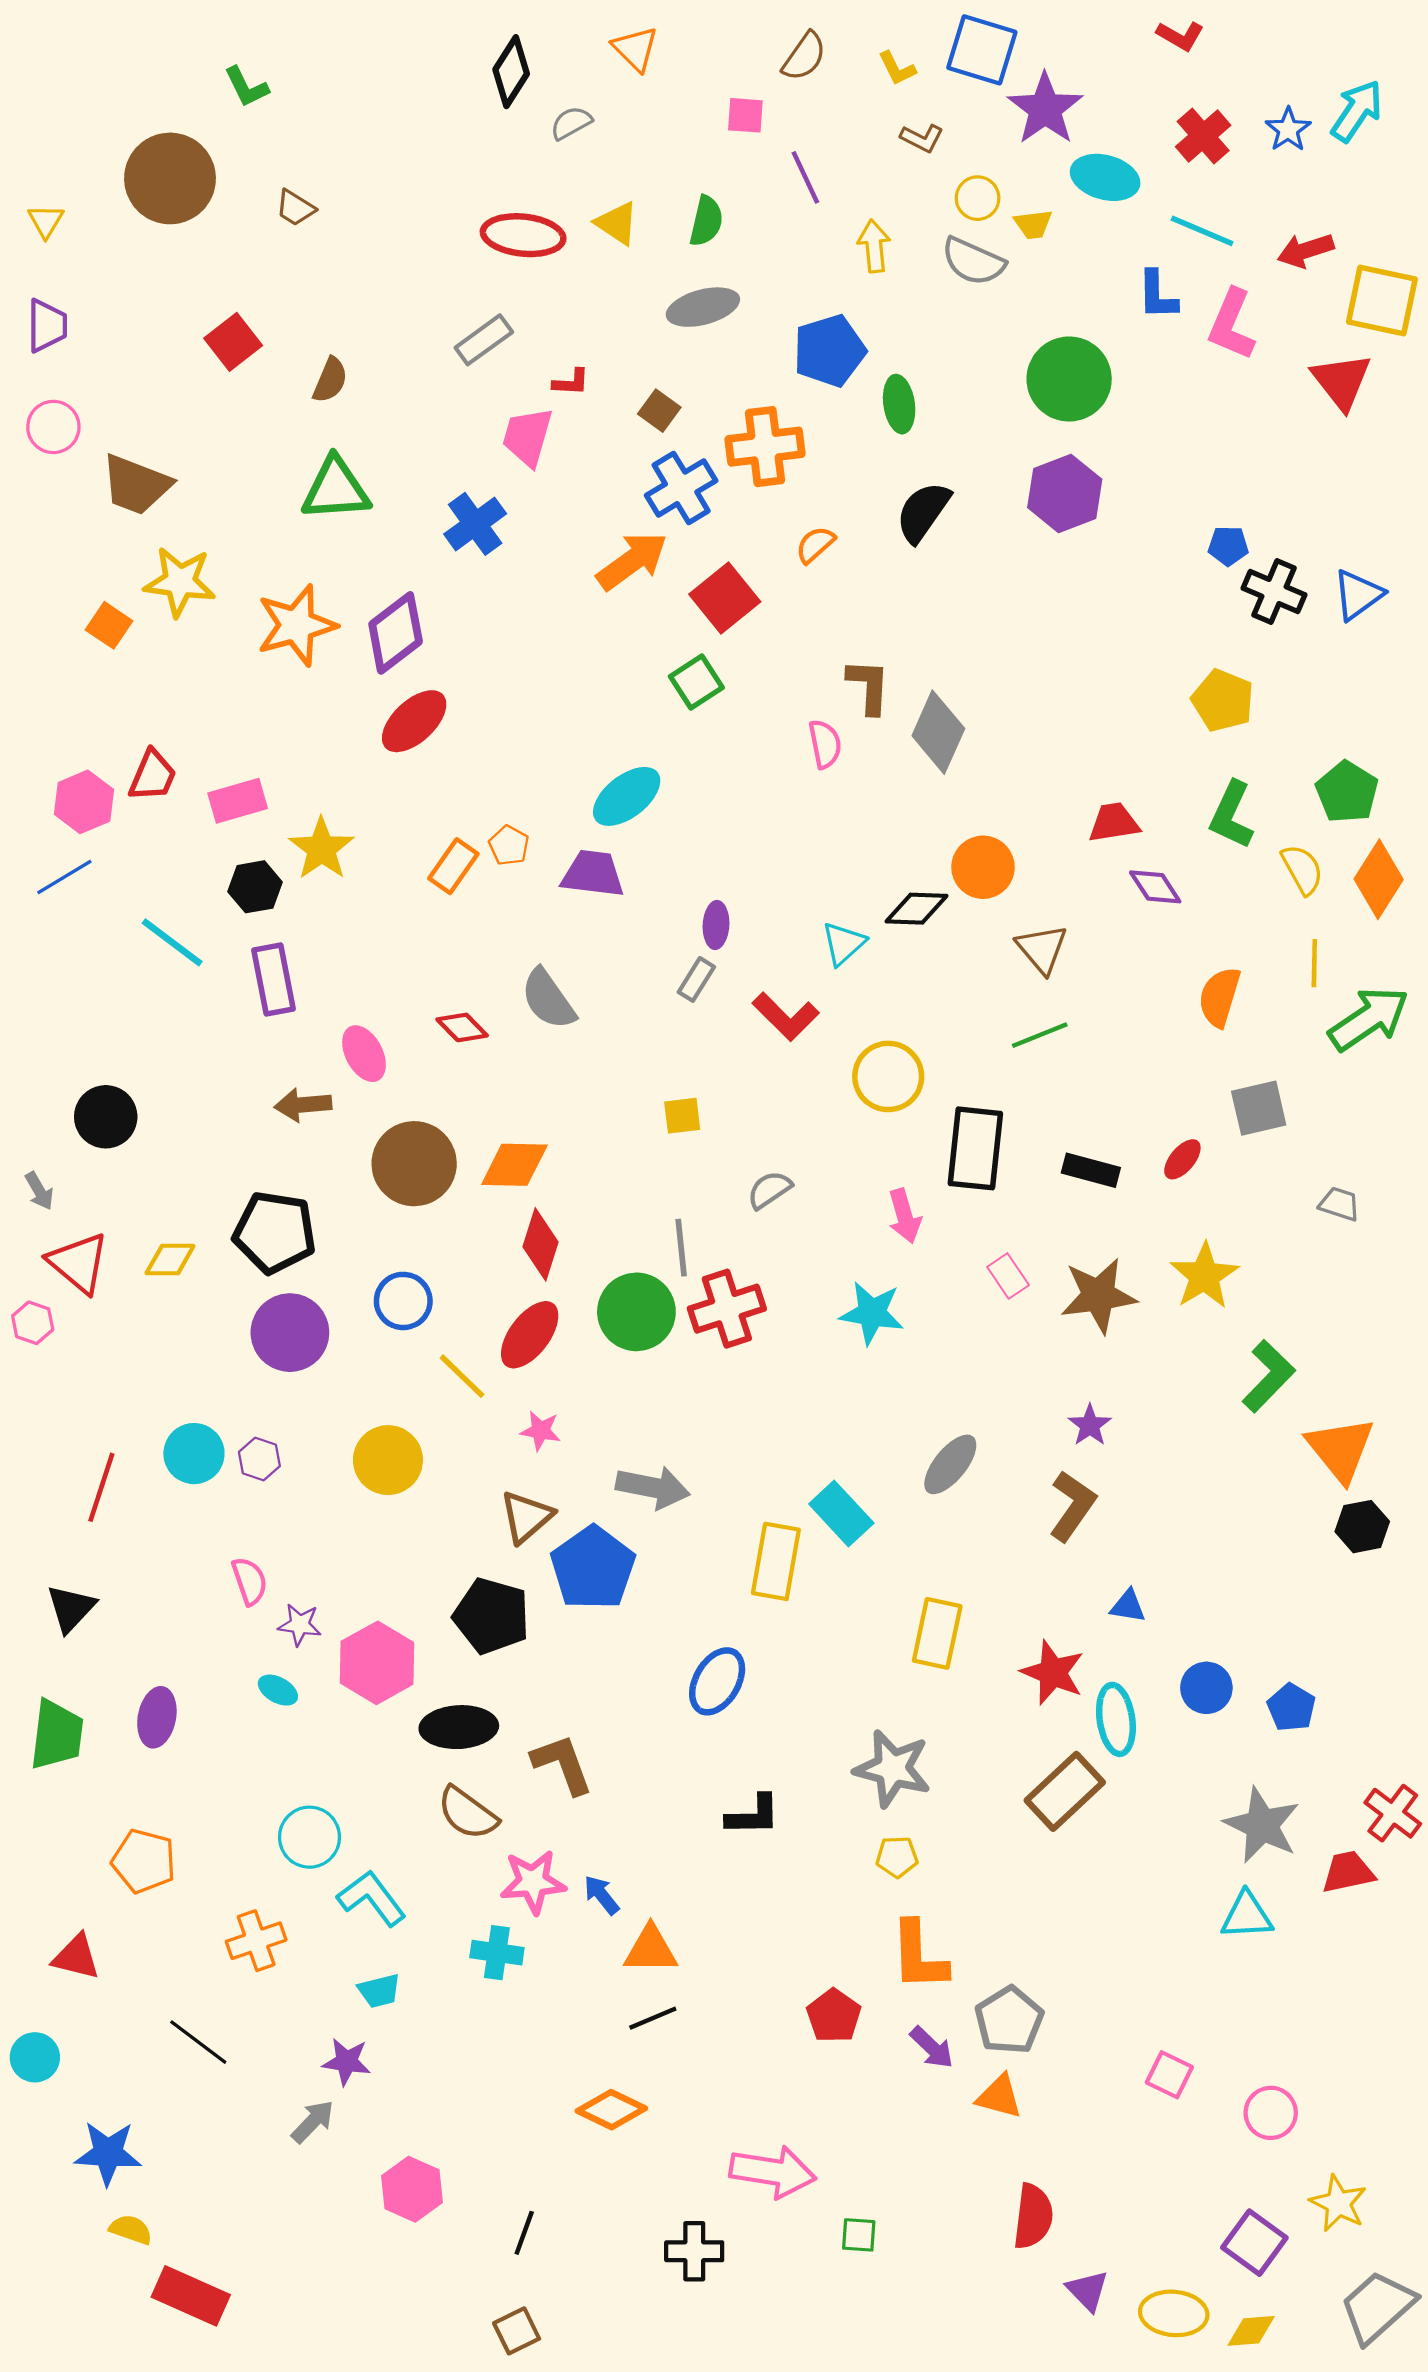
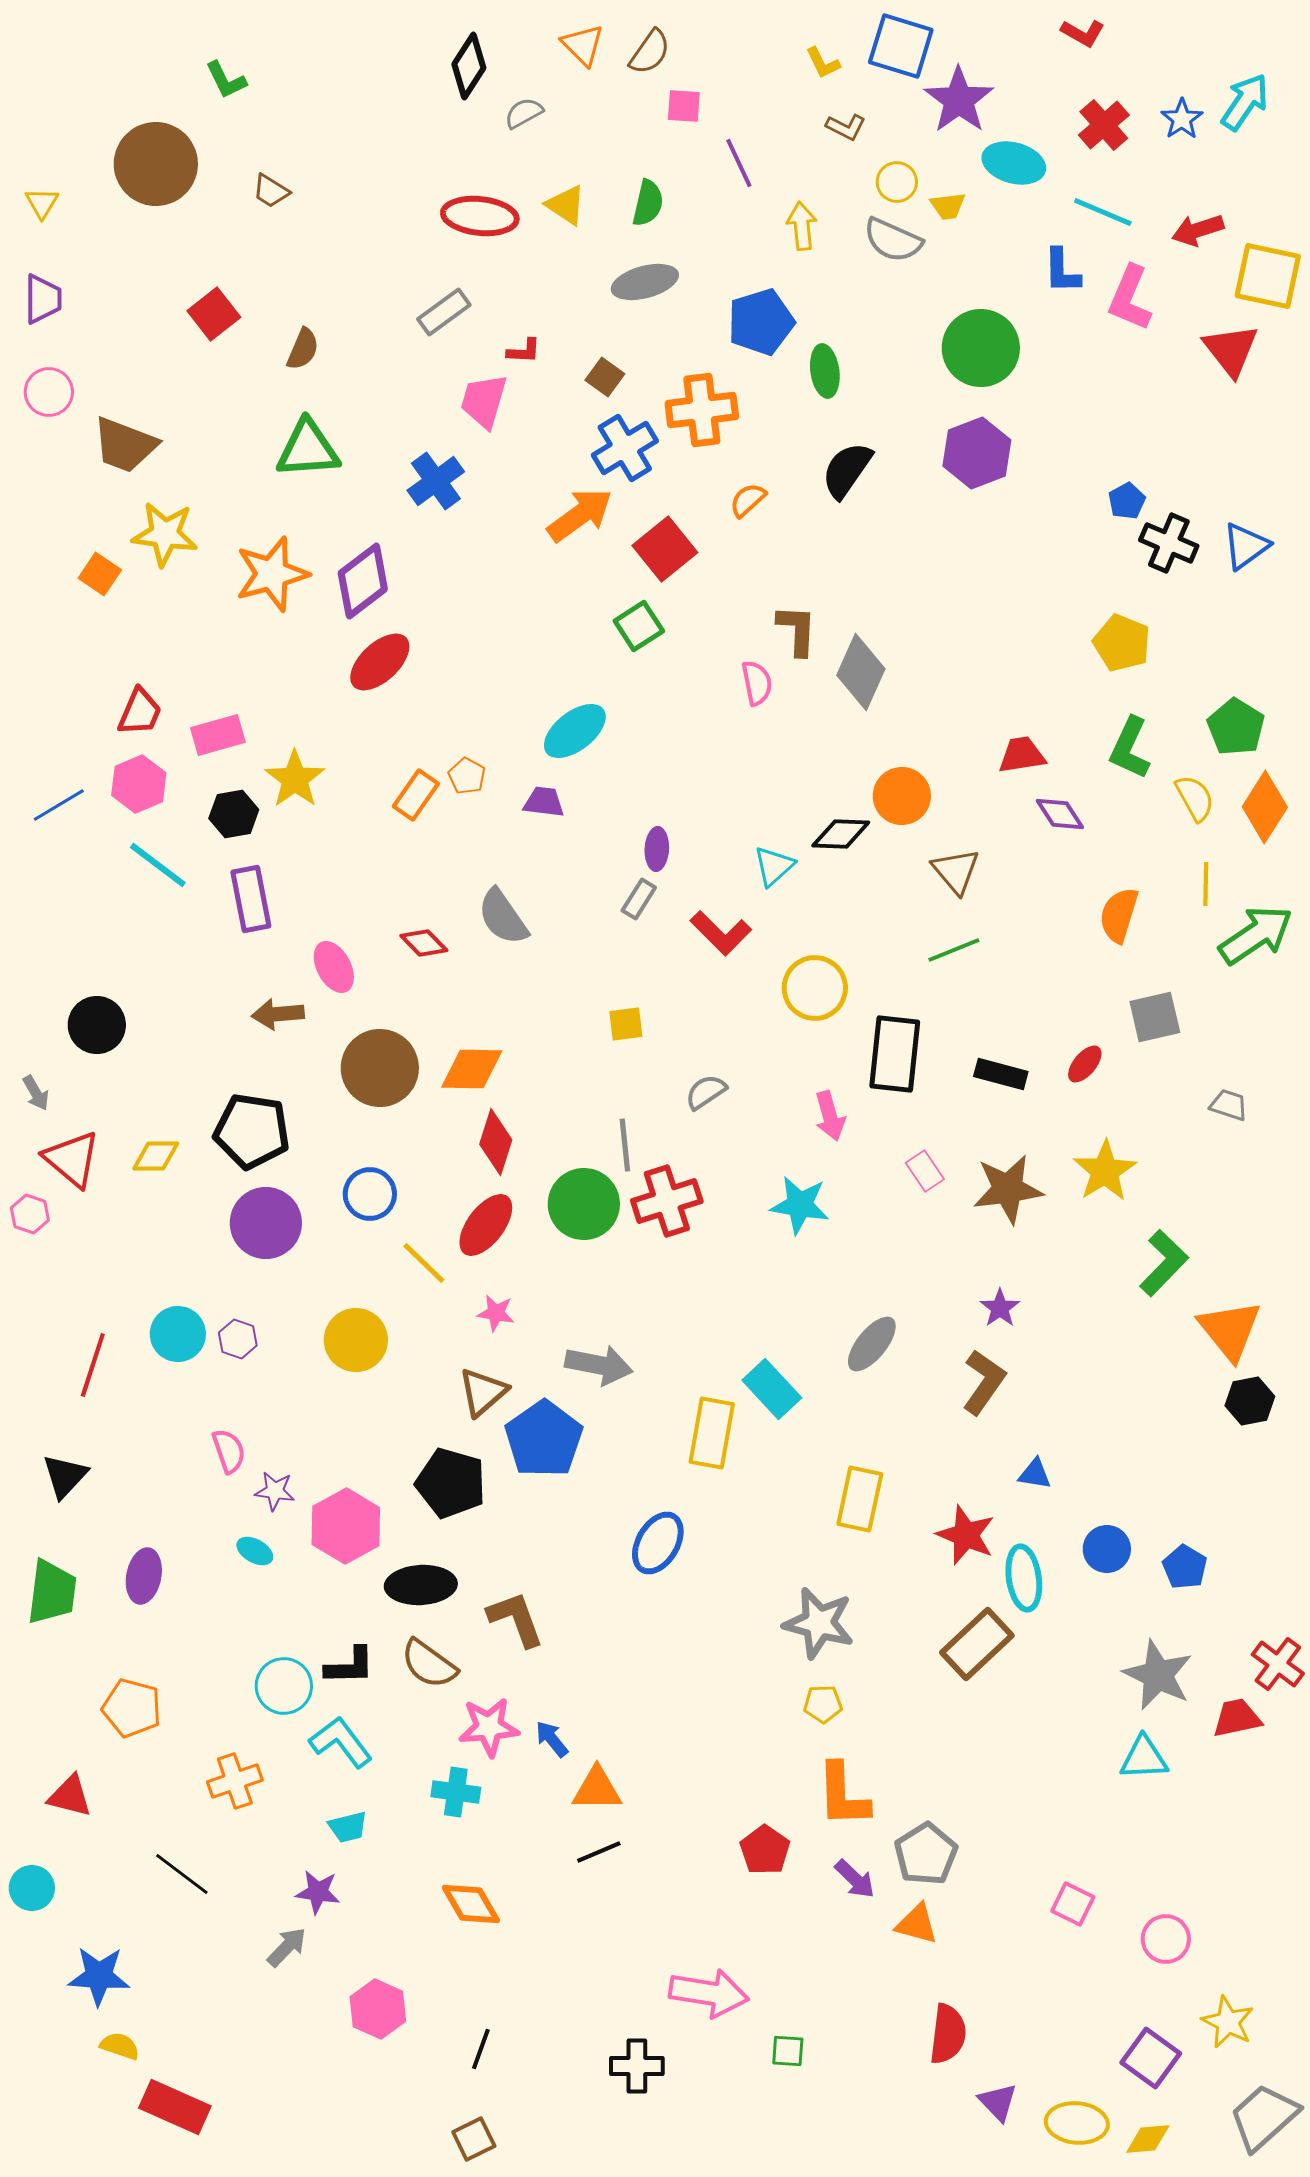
brown semicircle: (804, 56) -> (650, 52), moved
blue pentagon: (1228, 546) -> (1127, 501), turned -30
pink hexagon: (84, 802) -> (139, 784), moved
purple trapezoid: (593, 874) -> (544, 802), size x0.7
black L-shape: (753, 1815) -> (350, 1666), moved
orange diamond: (611, 2110) -> (471, 1904), moved, turned 34

